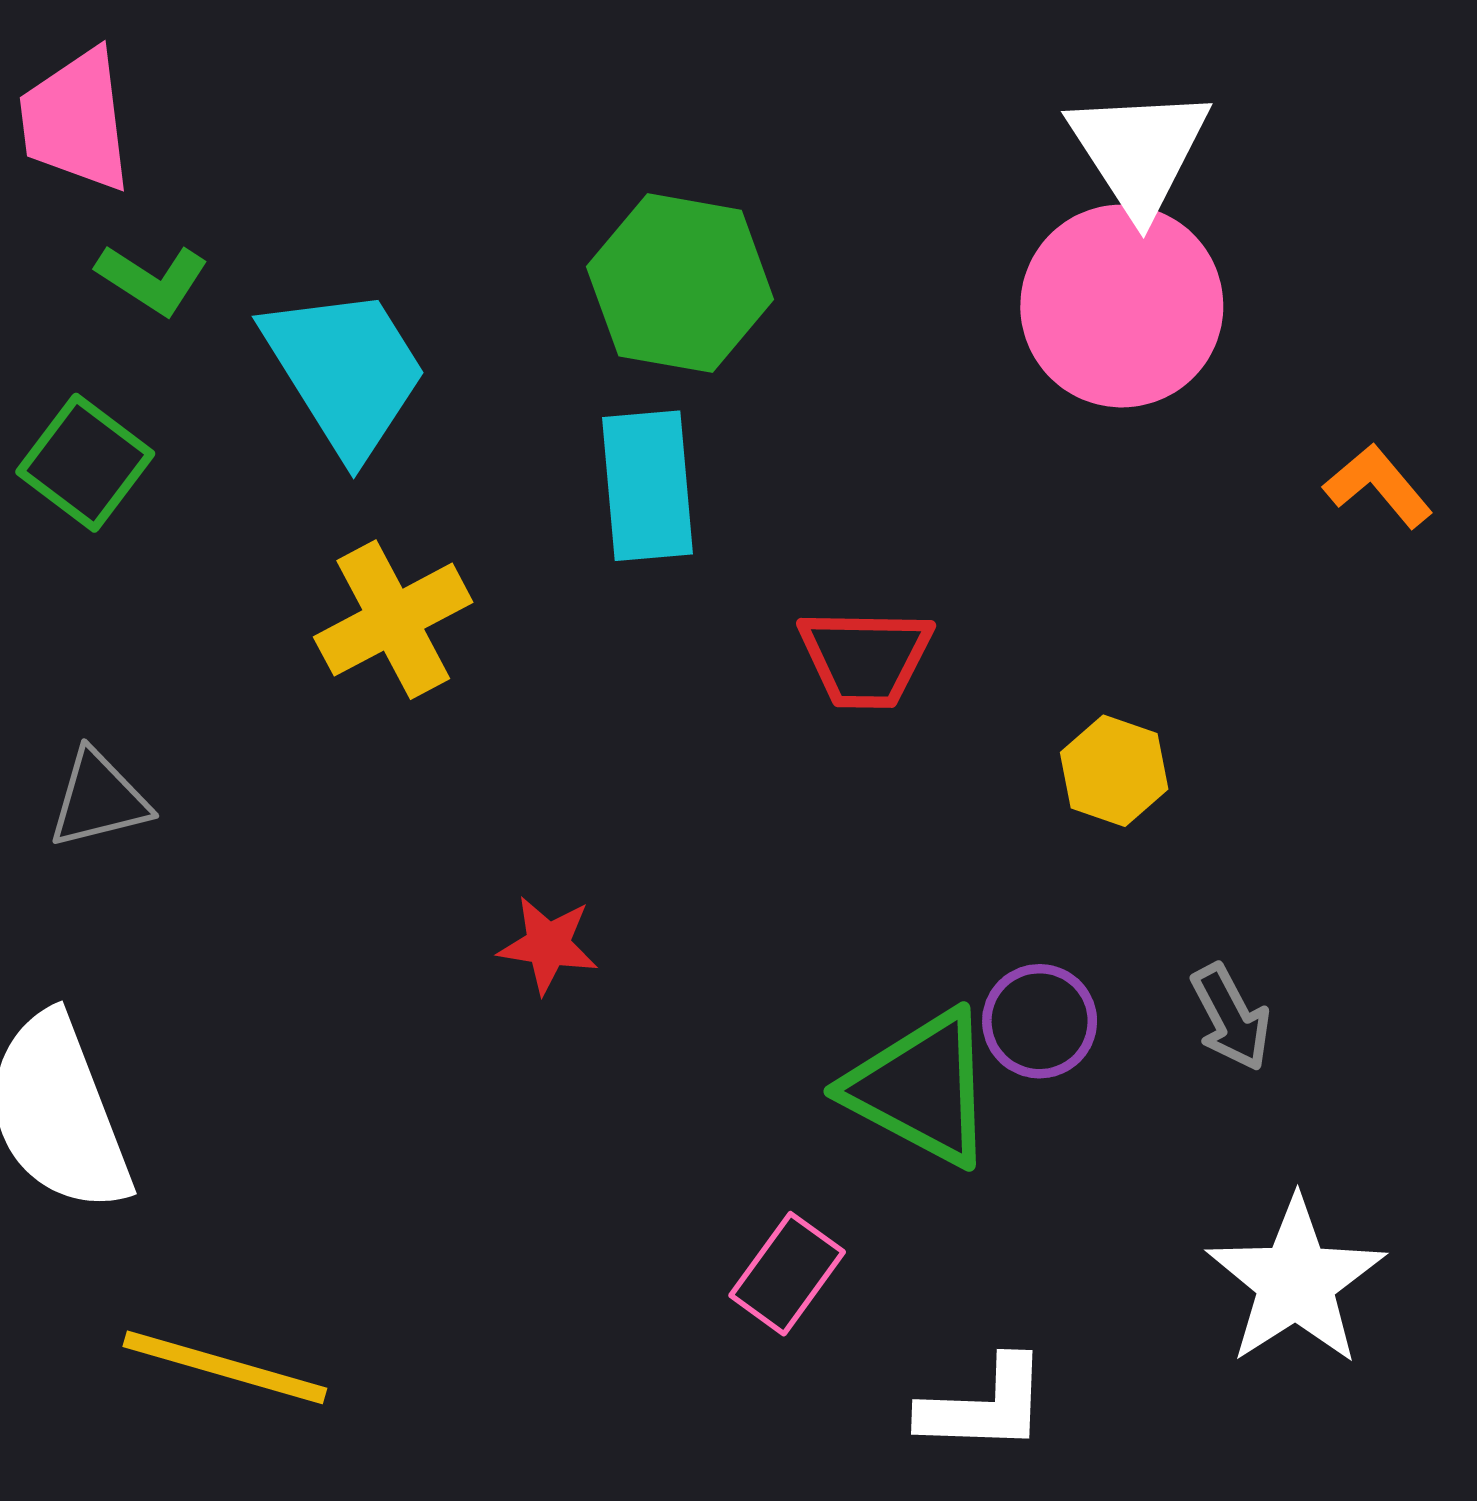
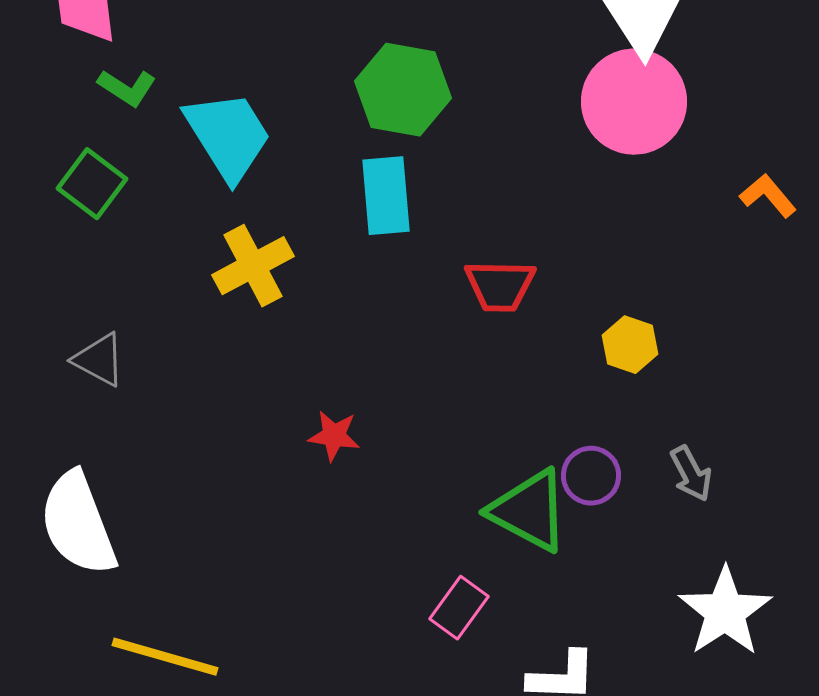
gray triangle: (99, 799) -> (99, 360), turned 42

